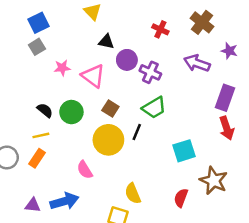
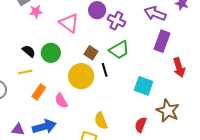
pink star: (62, 68) -> (36, 12), moved
purple rectangle: (225, 98) -> (162, 41), moved
brown square: (110, 108) -> (91, 53), moved
black line: (137, 132) -> (105, 70), turned -40
cyan square: (184, 151) -> (144, 86), turned 36
orange rectangle: (37, 158) -> (39, 92), moved

